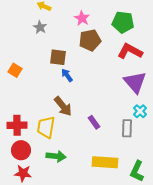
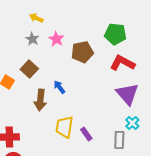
pink star: (82, 18) -> (56, 39), moved
brown square: (58, 57) -> (29, 69), moved, turned 36
brown arrow: (63, 106) -> (40, 100), moved, turned 45
yellow trapezoid: (46, 127) -> (64, 127), moved

